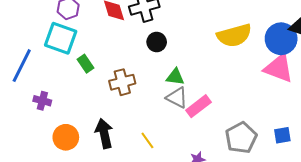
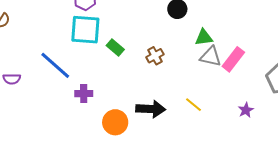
blue line: (22, 66) -> (55, 65), turned -60
brown cross: (122, 82) -> (155, 56), size x0.7
black arrow: (104, 133) -> (151, 109), turned 120

